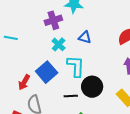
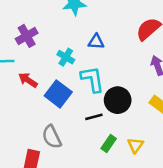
purple cross: (53, 20) -> (27, 36), moved
red arrow: (24, 82) -> (28, 80), moved, turned 105

